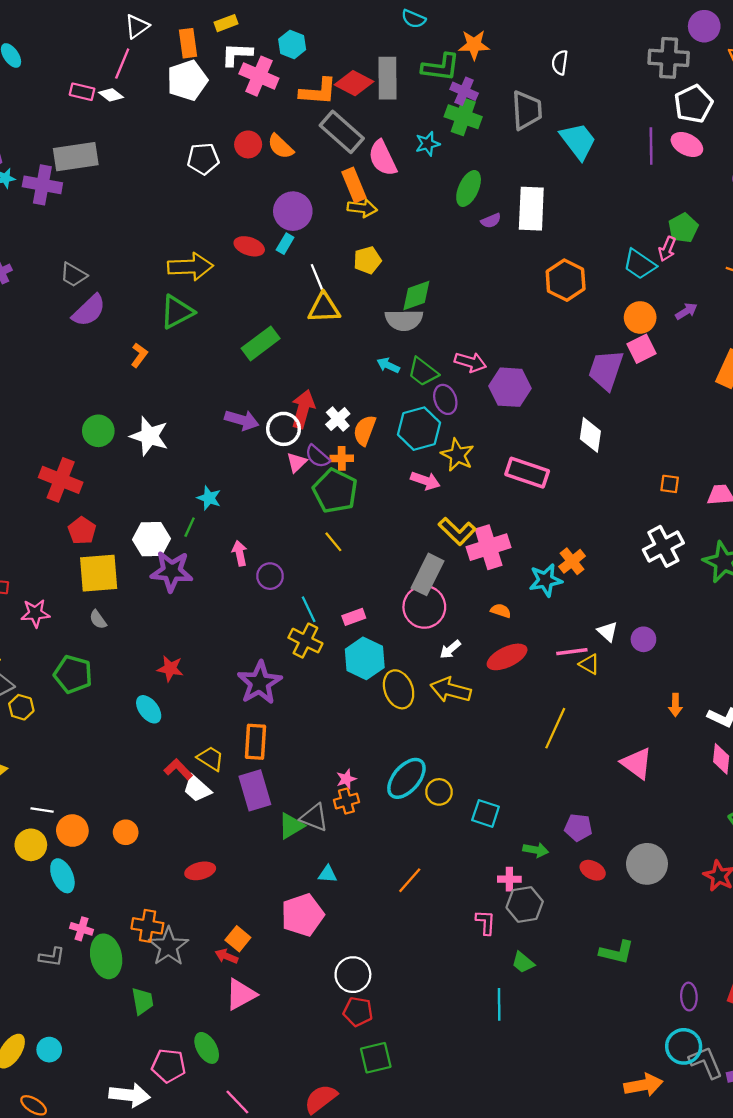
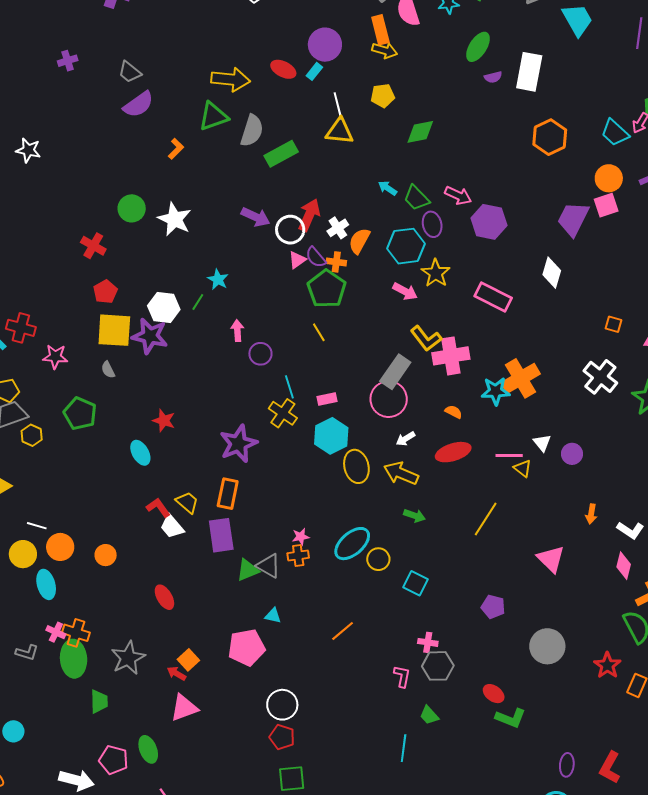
gray semicircle: (404, 320) -> (252, 131), moved, turned -80
red cross: (61, 480) -> (93, 246), size x0.7
white cross: (663, 546) -> (600, 377), turned -32
orange cross: (572, 561) -> (521, 378), size x1.6
purple star: (172, 571) -> (150, 336), moved
green arrow: (536, 850) -> (414, 516), moved
red ellipse: (593, 870) -> (494, 694), moved
red ellipse: (200, 871) -> (164, 597), turned 65
orange cross: (147, 926) -> (76, 633), moved

